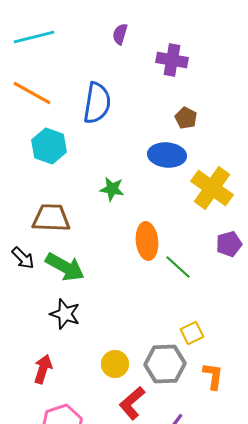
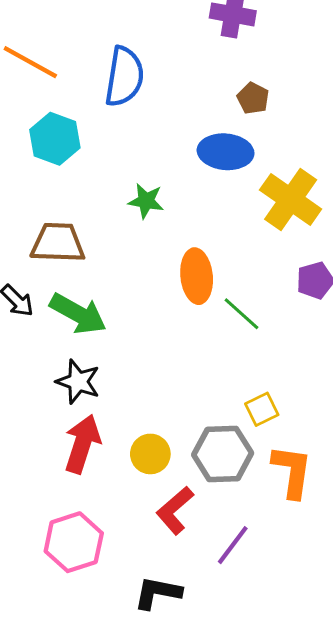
red arrow: (43, 369) -> (82, 444), moved, size x1.4
orange L-shape: (213, 376) -> (292, 471), size x1.4

